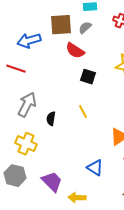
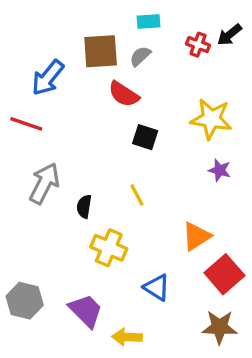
blue arrow: (29, 41) -> (48, 78), turned -35
yellow cross: (26, 144) -> (109, 248), moved

